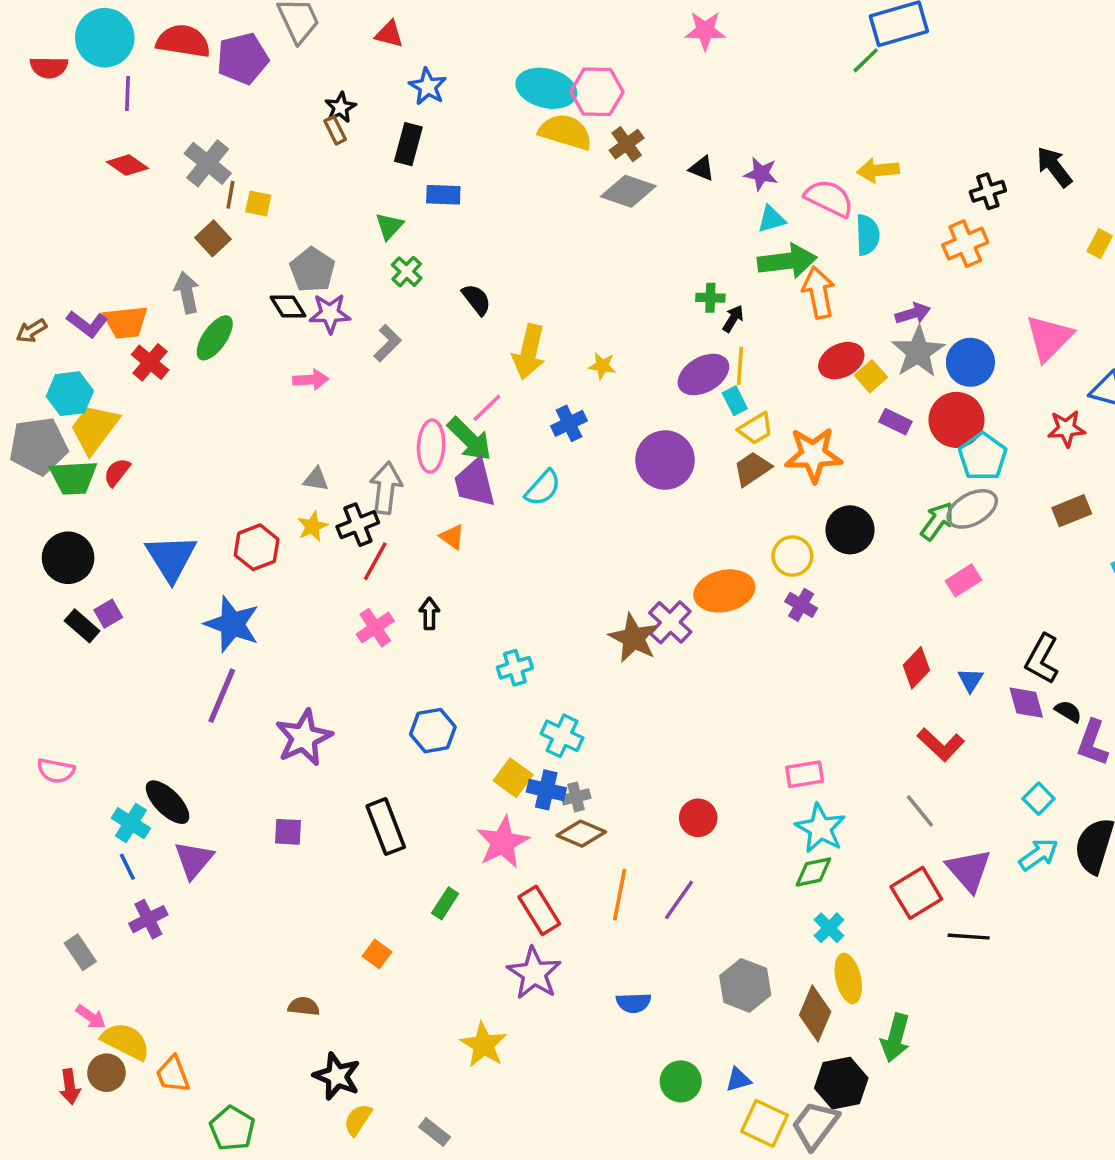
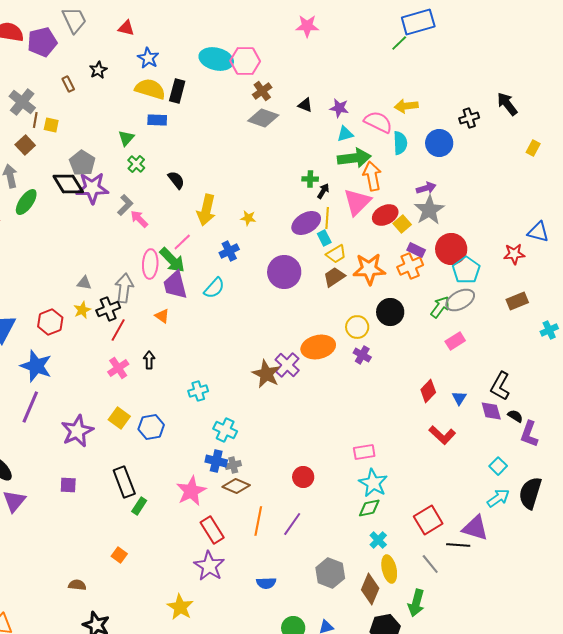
brown rectangle: (335, 130) -> (68, 84), moved
yellow semicircle: (566, 132) -> (150, 89), moved
black rectangle: (408, 144) -> (177, 91), moved
orange cross: (965, 244) -> (410, 266), moved
black diamond: (288, 306) -> (68, 184), size x1.5
purple star: (330, 313) -> (92, 188), size x1.4
pink triangle: (1049, 338) -> (357, 202), moved
blue circle: (970, 362) -> (439, 143), moved
pink arrow: (311, 380) -> (139, 219), moved, turned -132
yellow square: (513, 778) -> (119, 418), moved
gray line: (920, 811) -> (430, 564), moved
purple triangle: (969, 870) -> (475, 528), moved, turned -32
green rectangle: (445, 903) -> (139, 506), moved

